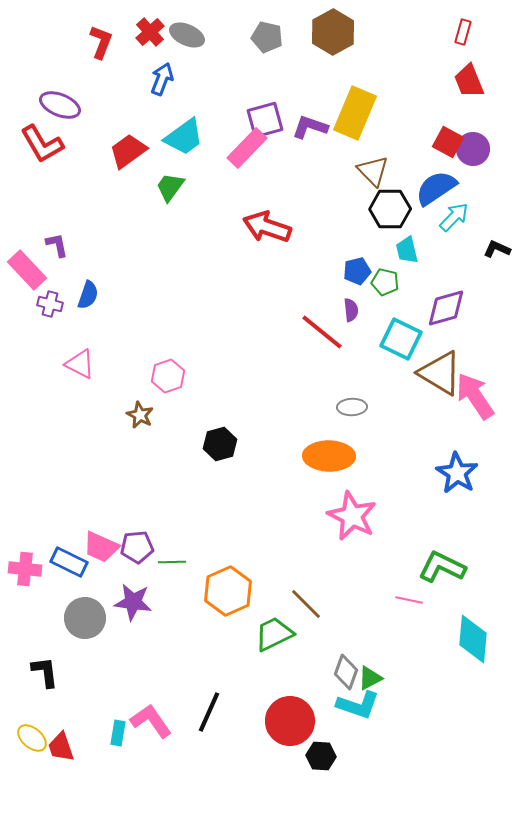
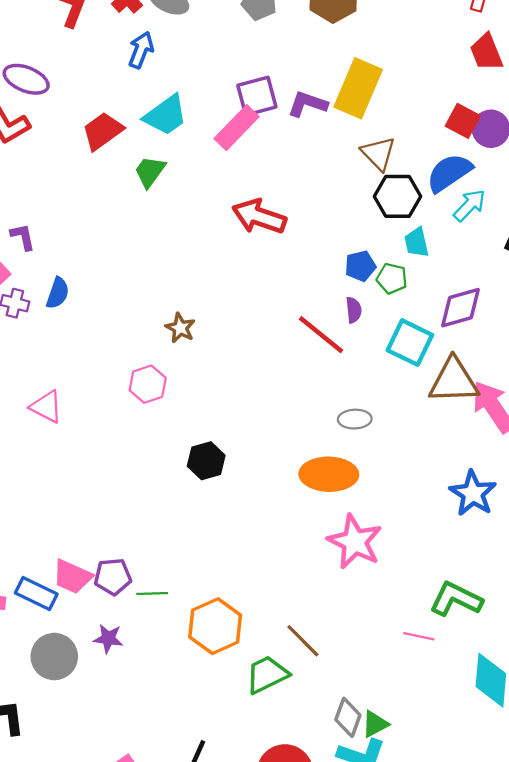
pink triangle: (80, 364) -> (46, 407), moved
brown triangle: (440, 373) -> (454, 381), turned -33
brown star: (140, 415) -> (180, 328), moved
purple star: (133, 602) -> (108, 639), size x0.7

